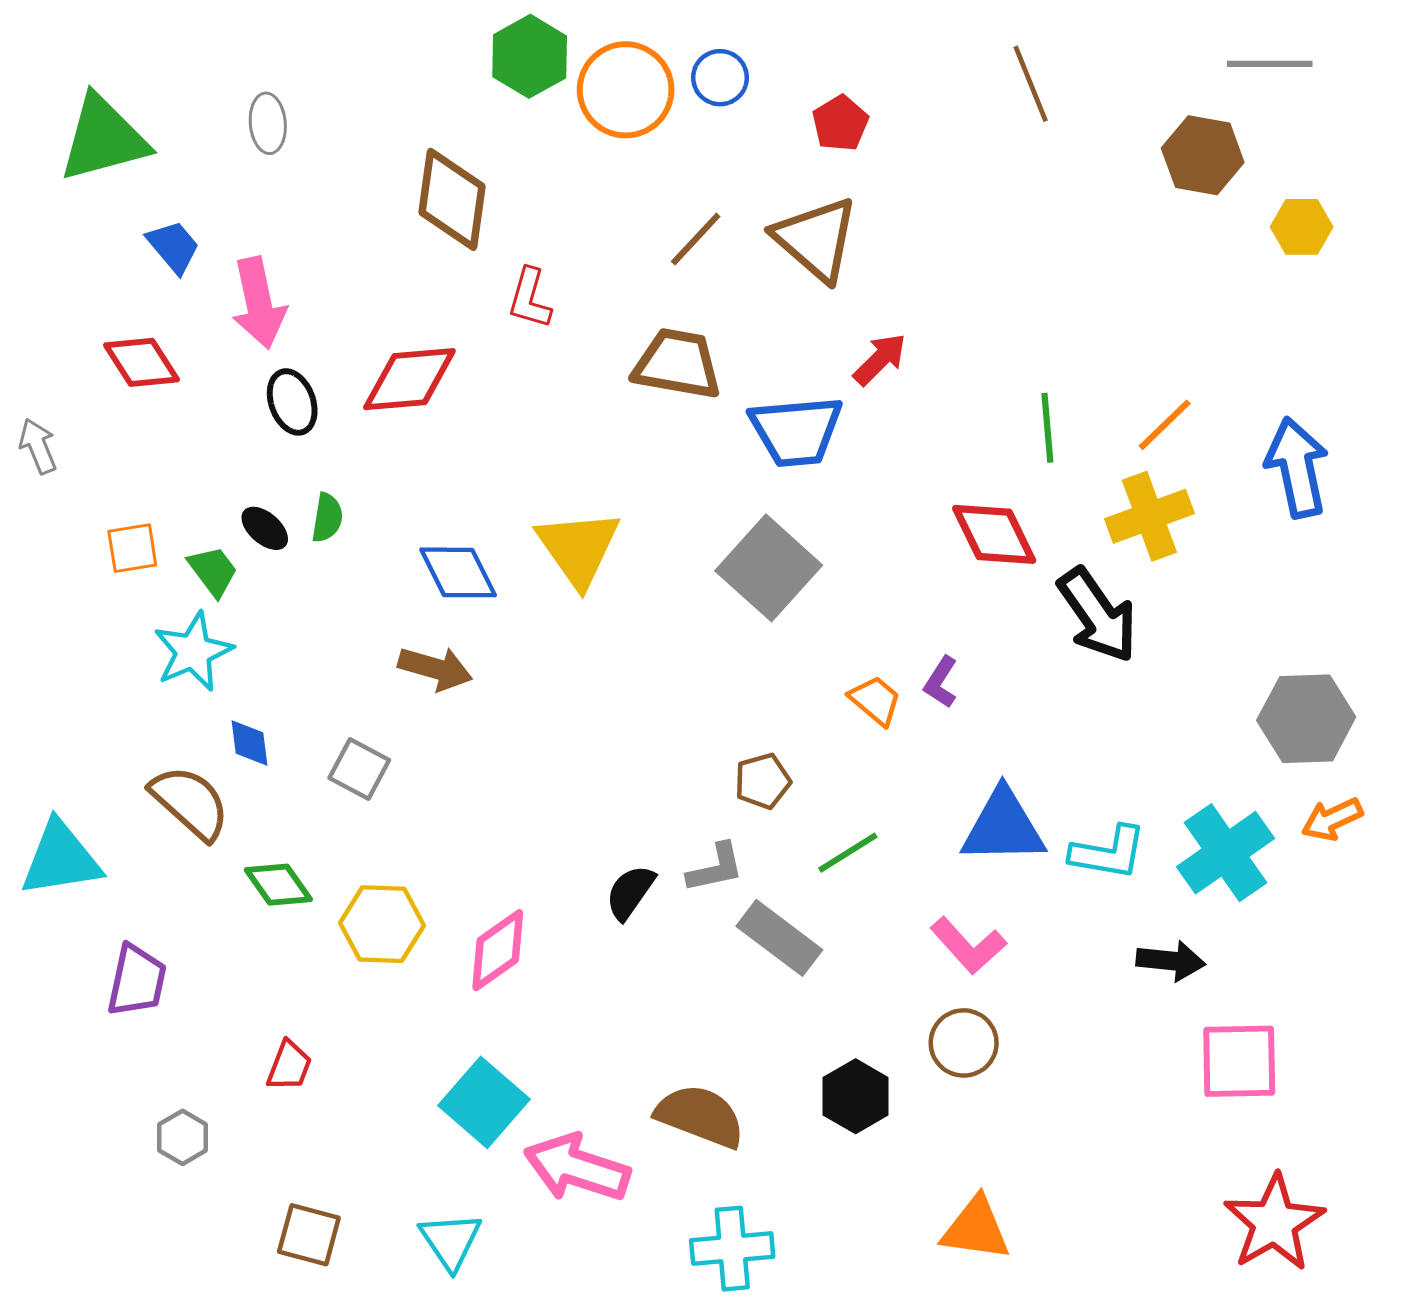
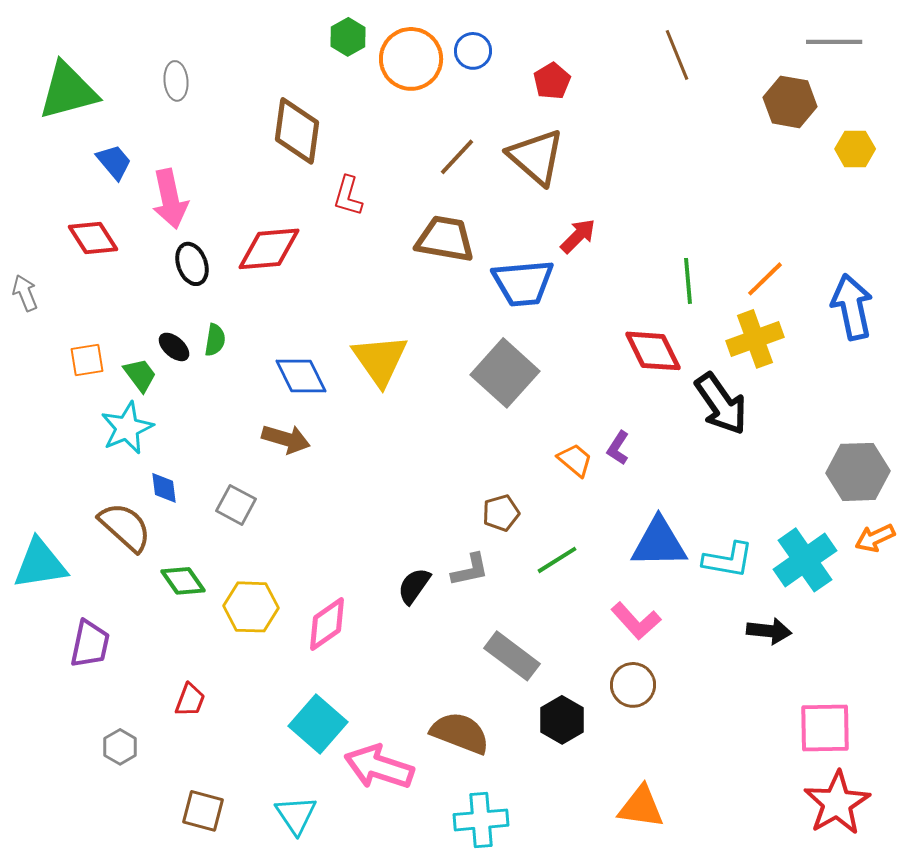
green hexagon: (530, 56) -> (348, 37), size x0.7
gray rectangle: (779, 938) -> (512, 656), moved
pink square: (1239, 1061) -> (825, 728), moved

